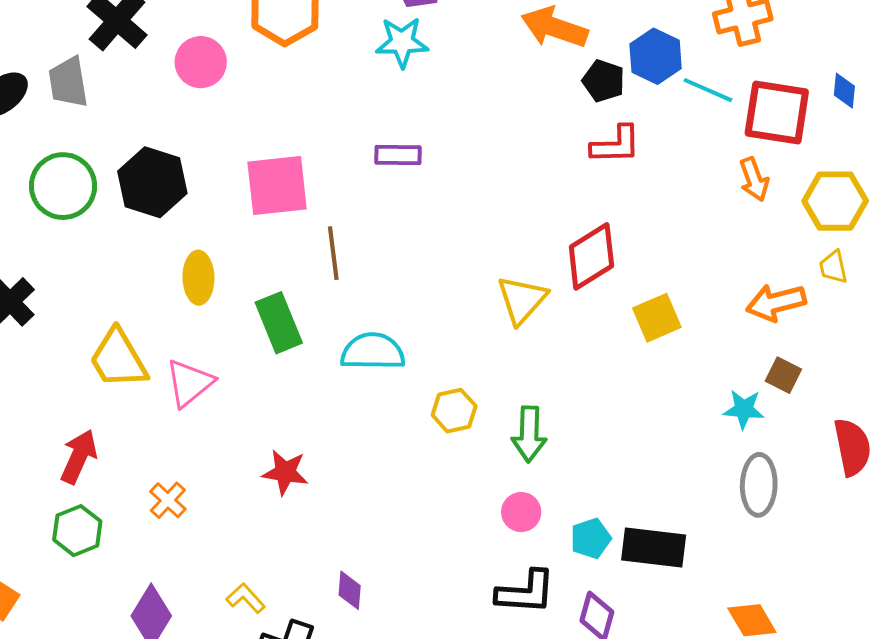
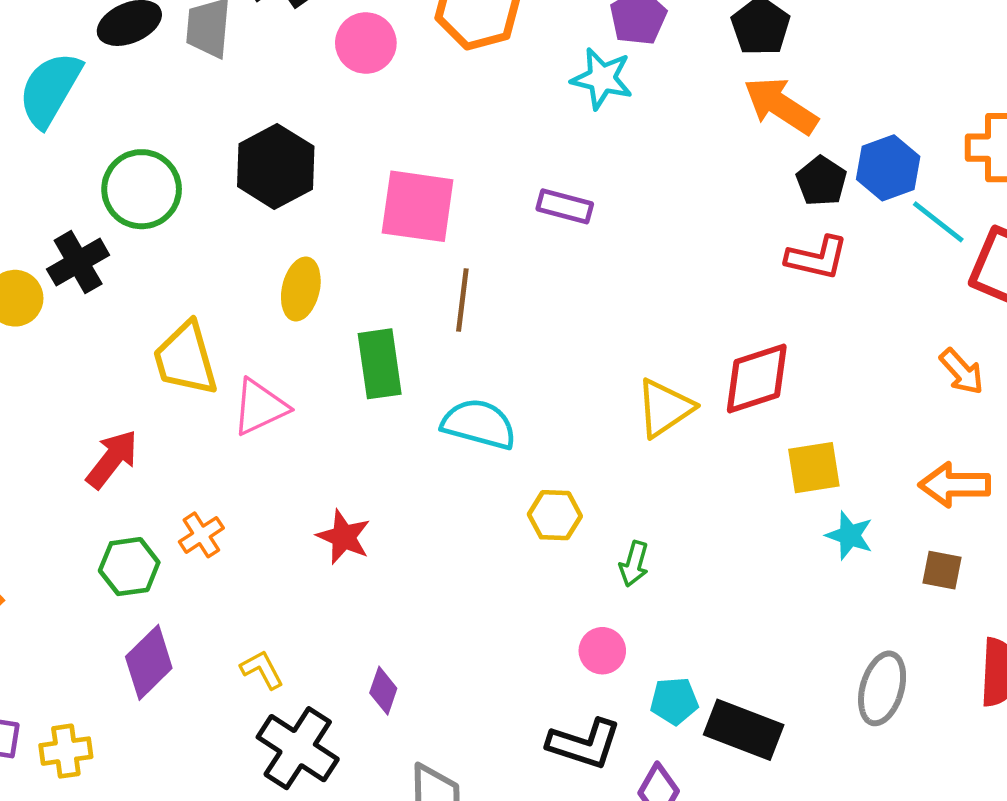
orange arrow: (754, 179) -> (962, 372), moved, turned -36
green circle: (63, 186) -> (142, 189), moved
brown square: (783, 375) -> (942, 570), turned -30
cyan star: (744, 409) -> (849, 535), moved
green arrow: (529, 434) -> (634, 564), size x0.7
green hexagon: (77, 531) -> (129, 567), moved

